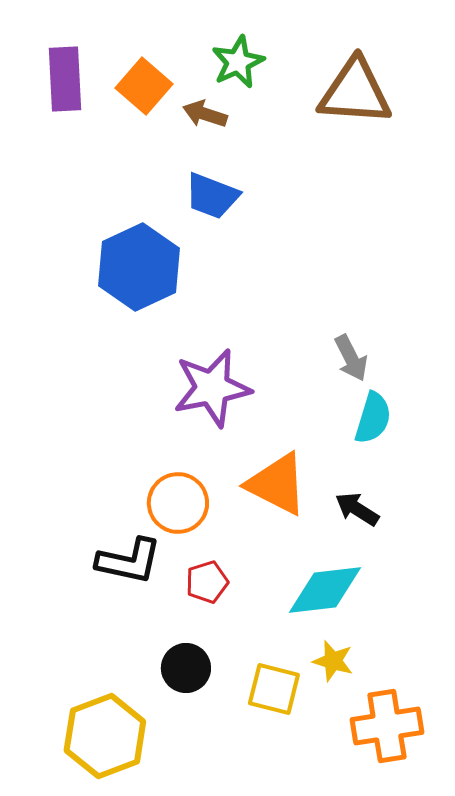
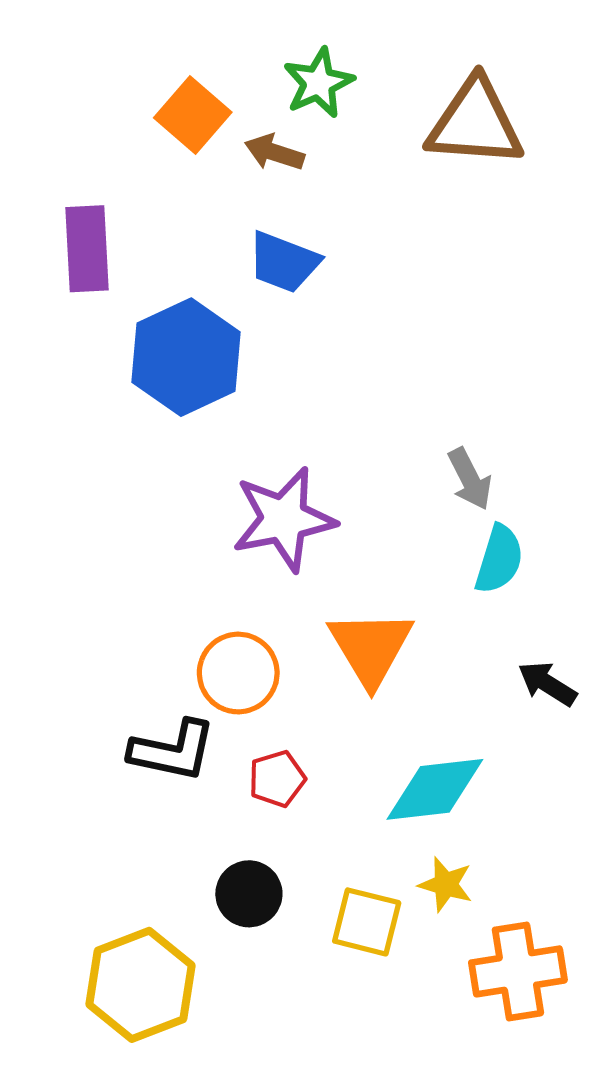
purple rectangle: (65, 79) -> (87, 249), moved
orange triangle: (277, 484) -> (371, 648), turned 32
black arrow: (357, 509) -> (547, 684), moved

